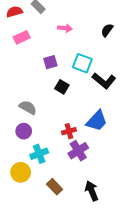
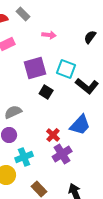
purple square: (50, 62) -> (35, 68), size x1.6
gray semicircle: (28, 107) -> (13, 112), turned -54
red cross: (69, 131) -> (53, 135), turned -32

